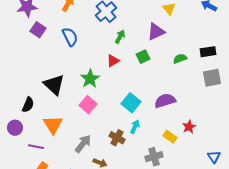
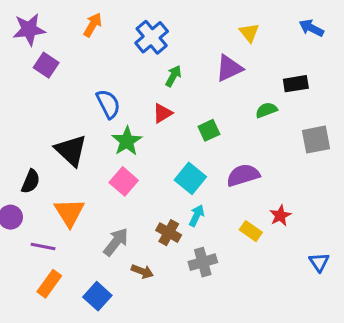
blue semicircle: (70, 37) -> (108, 104), moved
black rectangle: (208, 52) -> (296, 84), moved
green square: (143, 57) -> (209, 130), moved
gray cross: (154, 157) -> (203, 262), moved

